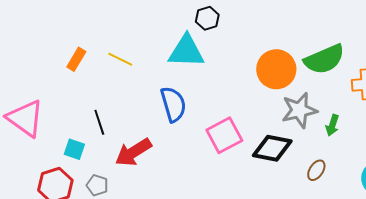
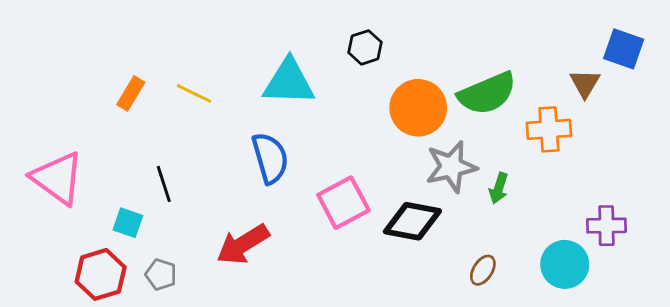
black hexagon: (207, 18) -> (365, 47), moved
red arrow: (133, 152) -> (243, 244), moved
brown ellipse: (316, 170) -> (483, 270), moved

